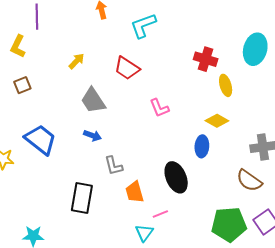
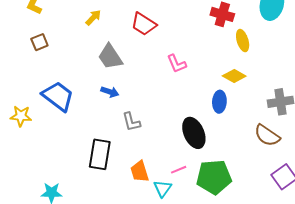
orange trapezoid: (135, 192) -> (140, 172), moved
green pentagon: (229, 224) -> (214, 177), moved

